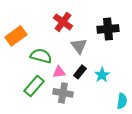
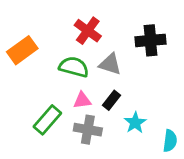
gray triangle: (79, 46) -> (110, 64), turned -36
green semicircle: (41, 56) -> (74, 67), moved
cyan star: (102, 75) -> (135, 123), moved

